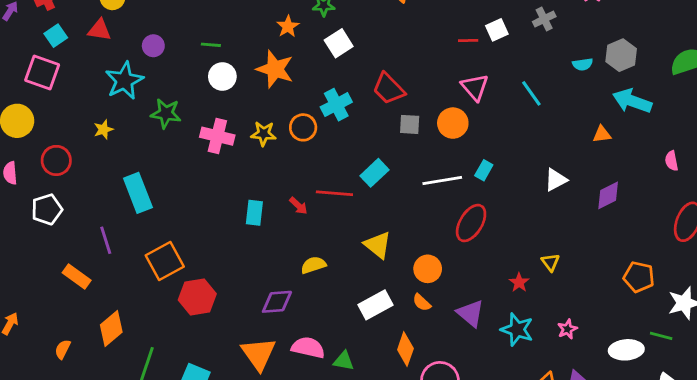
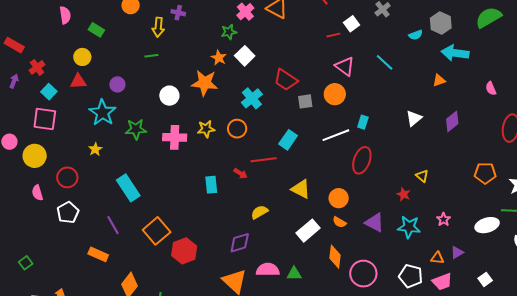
orange star: (288, 26) -> (219, 58), moved
green line: (211, 45) -> (151, 56), moved
orange circle: (303, 127) -> (237, 129), moved

